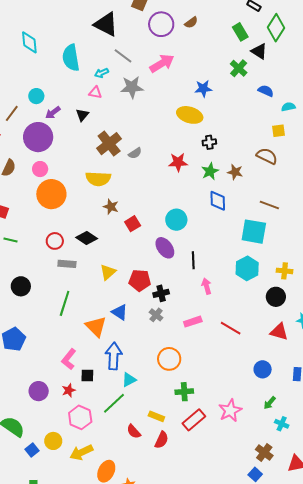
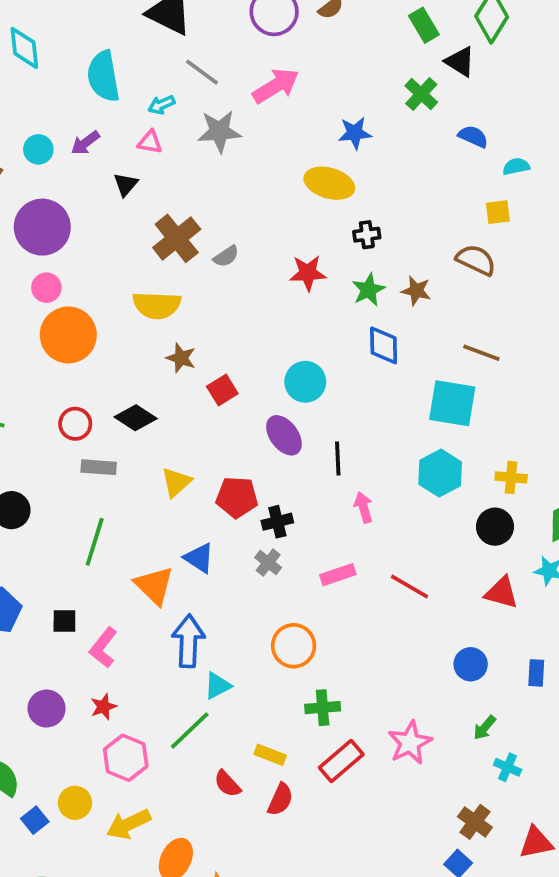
purple arrow: (53, 113) -> (85, 143), moved
black square: (87, 376) -> (64, 621), moved

